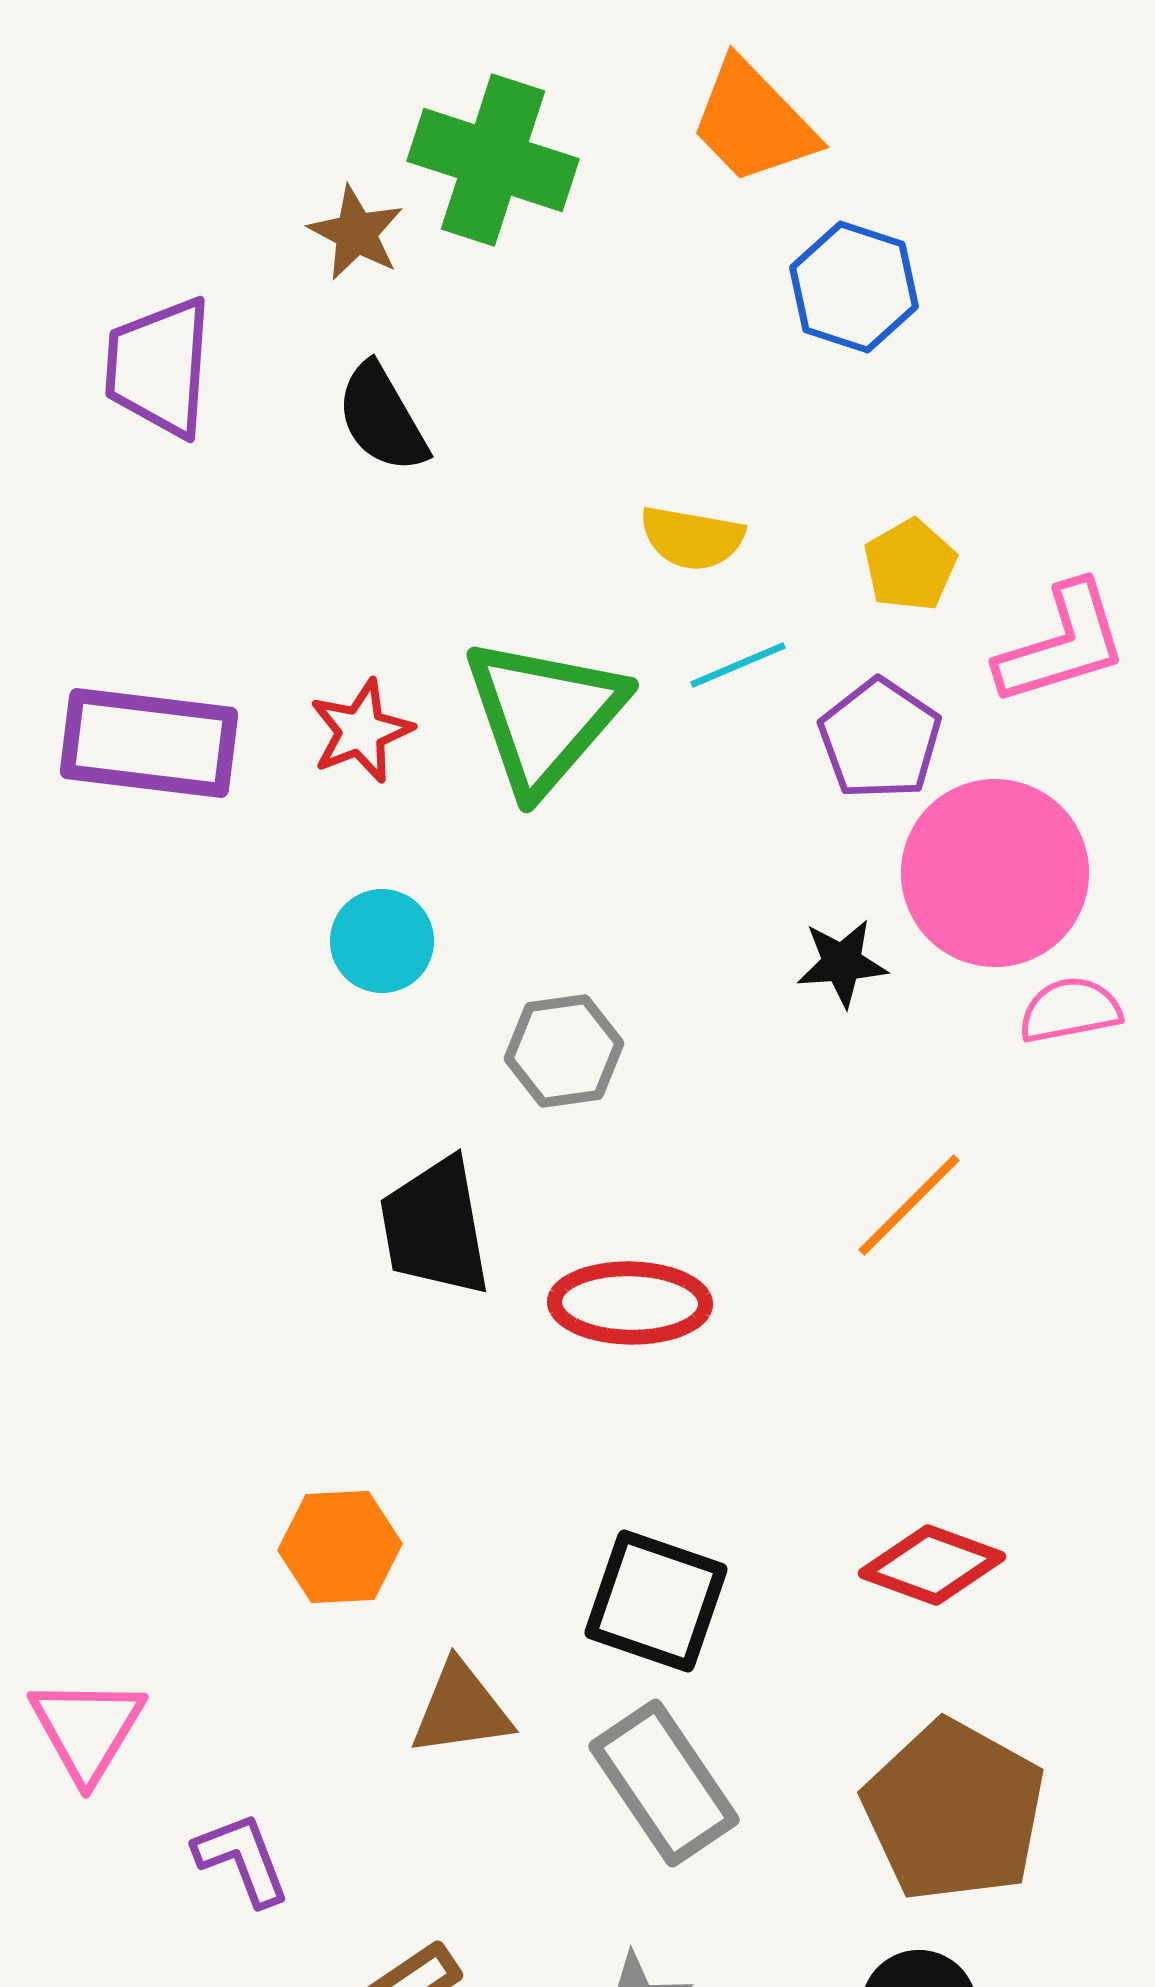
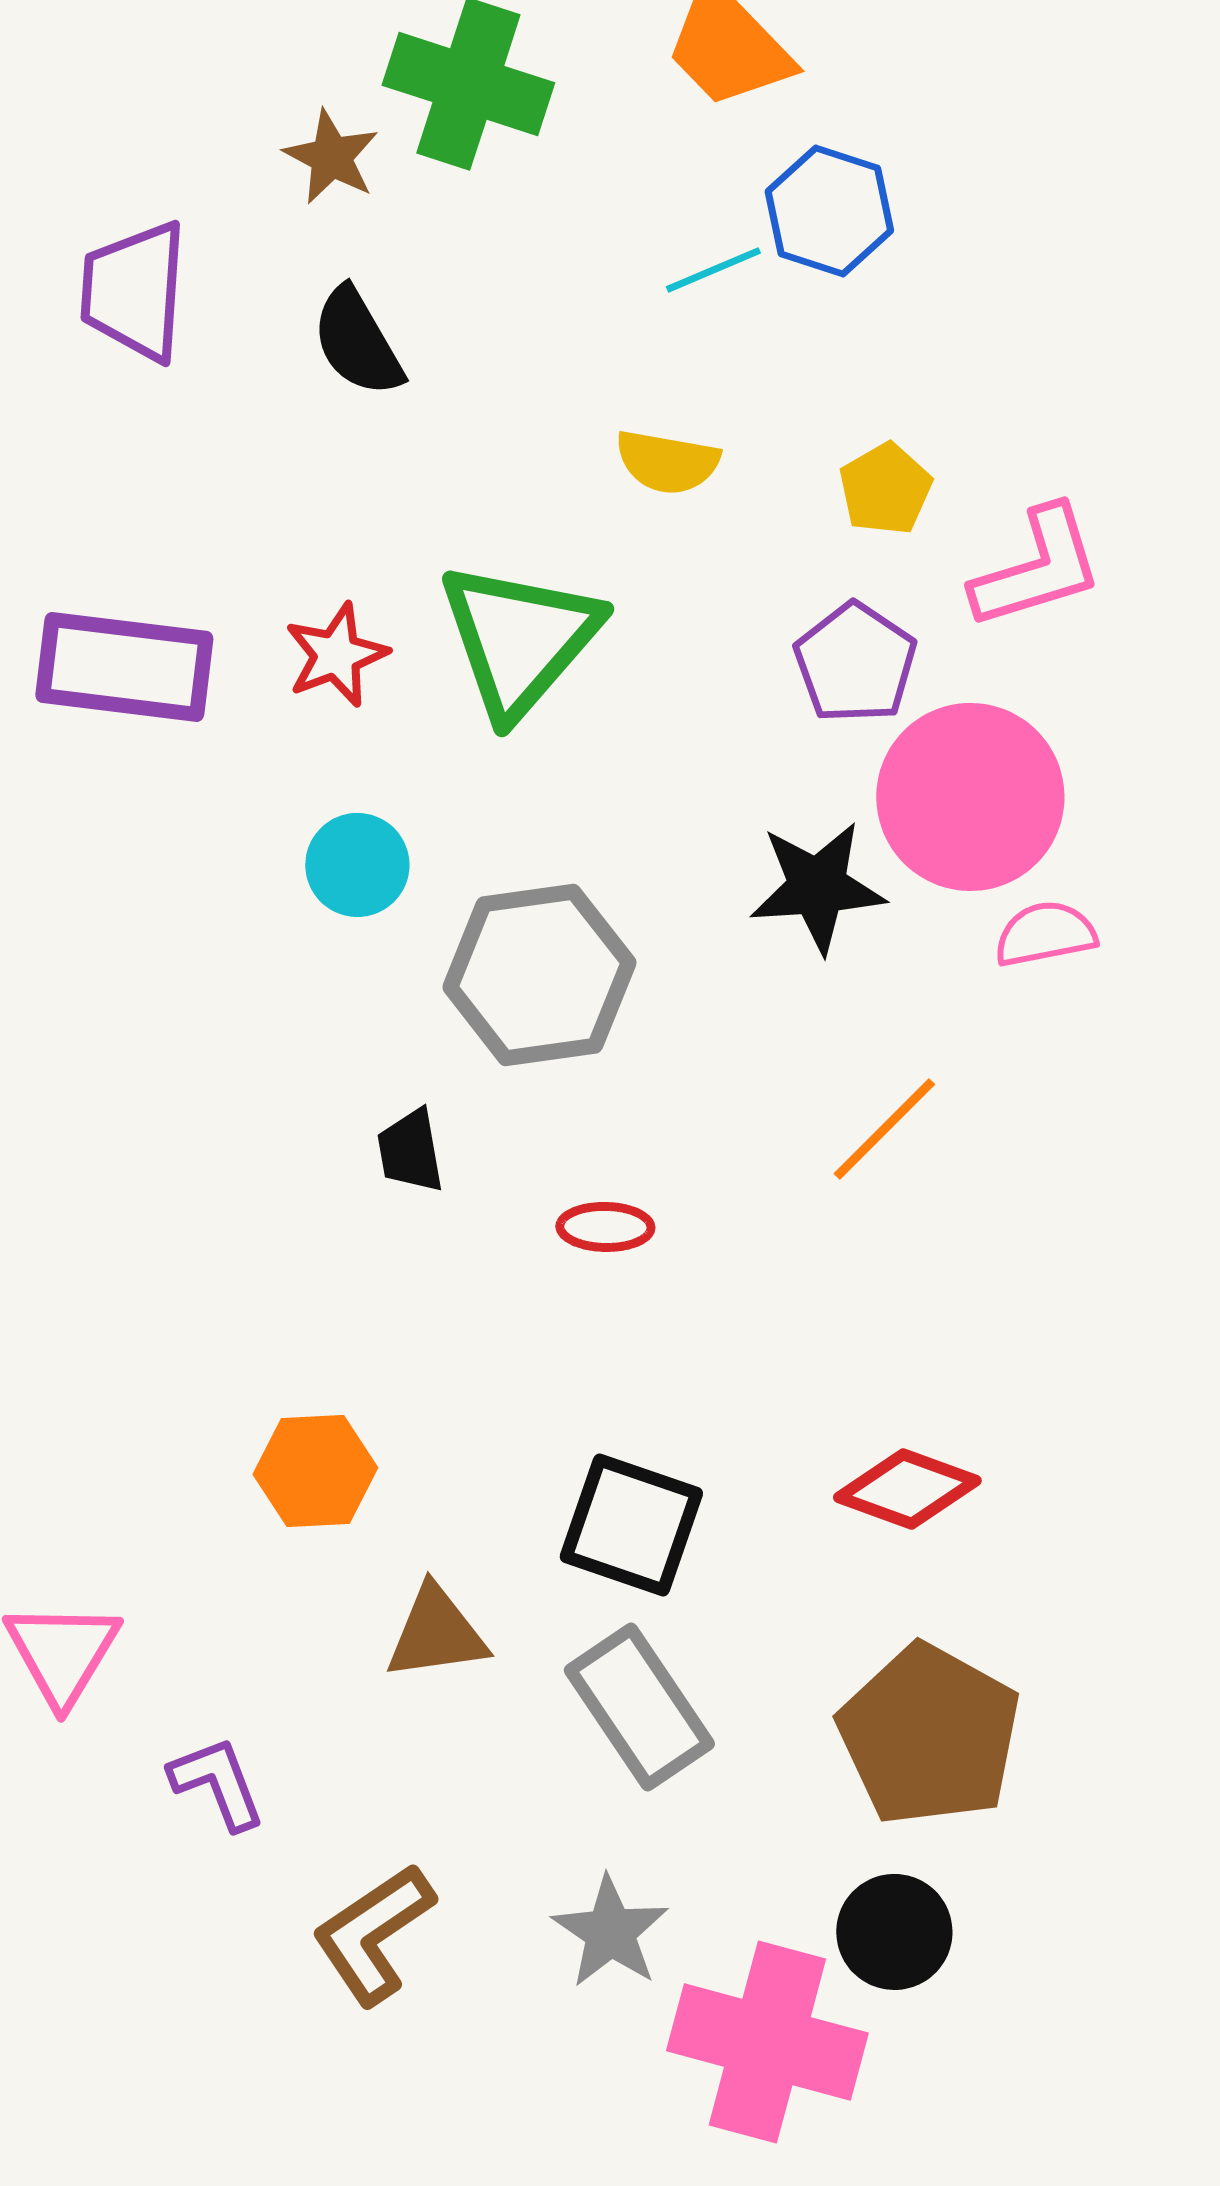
cyan line: (738, 665) -> (713, 270), moved
black star: (842, 963) -> (817, 887), size x1.5
gray hexagon: (564, 1051) -> (539, 975), size x1.6
black trapezoid: (435, 1227) -> (410, 1151), size x0.6
red ellipse: (630, 1303) -> (605, 1227), size x0.6

